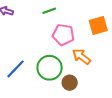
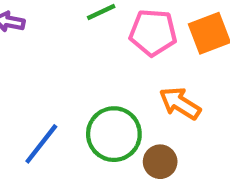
pink pentagon: (63, 35) -> (153, 33), moved

